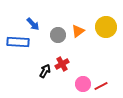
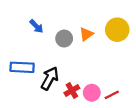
blue rectangle: (18, 42) -> (22, 67), moved
red cross: (62, 64) -> (72, 91), moved
black arrow: (45, 71) -> (50, 78), size x1.5

